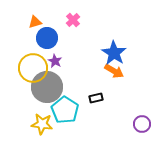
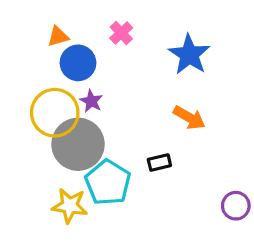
blue star: (114, 53) -> (189, 55), moved

